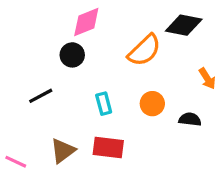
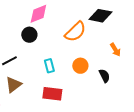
black semicircle: (190, 119) -> (104, 76), turned 56
brown triangle: (63, 151) -> (13, 85), moved

